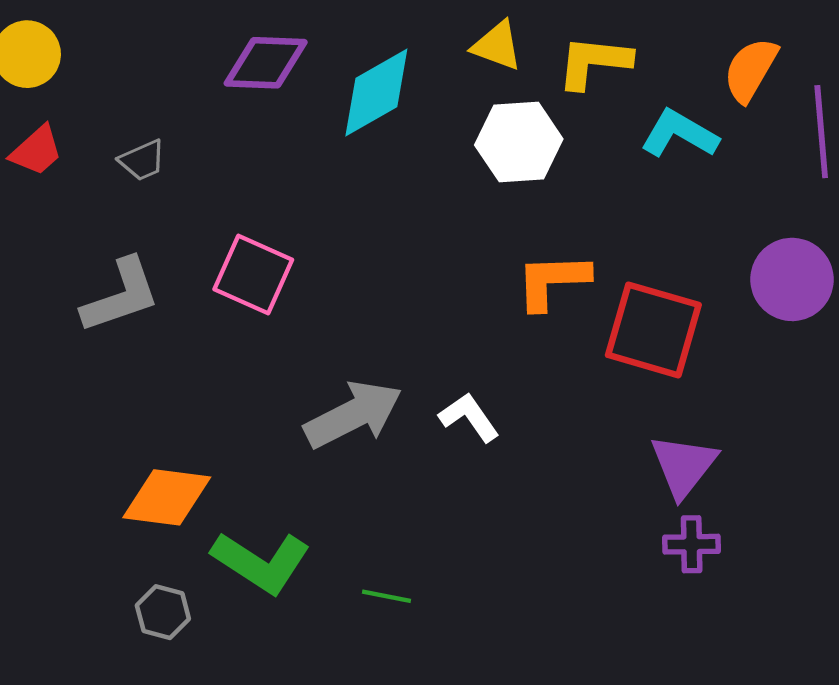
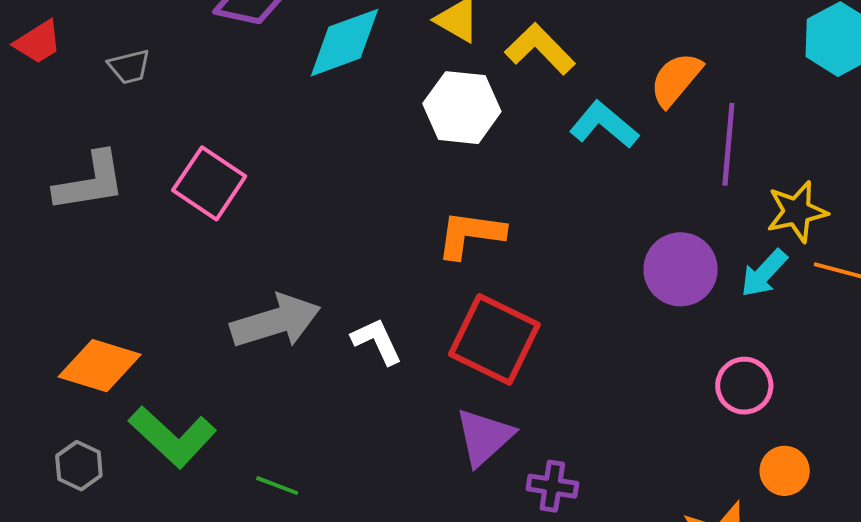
yellow L-shape: (594, 62) -> (540, 49), turned 30
red square: (653, 330) -> (494, 339), moved
purple triangle: (684, 466) -> (484, 437), moved

